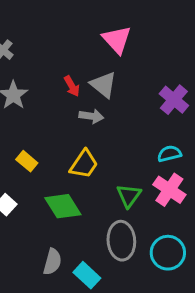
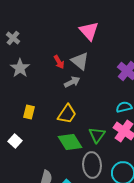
gray arrow: (91, 116) -> (72, 82), turned -35
yellow rectangle: (27, 161) -> (29, 112), turned 64
green diamond: (63, 206) -> (70, 142), moved

